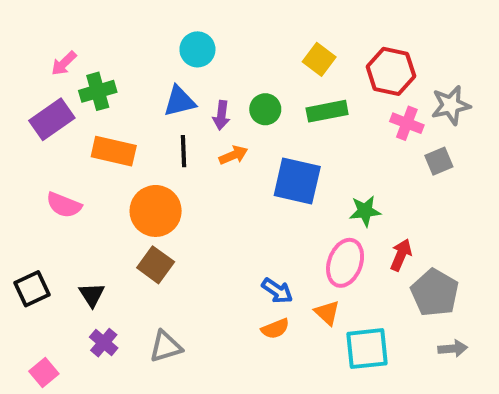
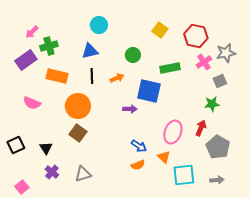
green rectangle: (327, 111) -> (170, 68), moved
purple arrow: (221, 115) -> (130, 109), moved, turned -96
pink cross: (407, 123) -> (204, 62), turned 35
green star: (365, 211) -> (212, 104), moved
gray arrow: (453, 349) -> (217, 180), moved

